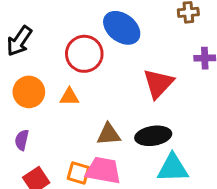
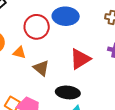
blue ellipse: (122, 28) -> (66, 16), turned -50
brown triangle: (109, 134) -> (41, 68), moved, turned 30

